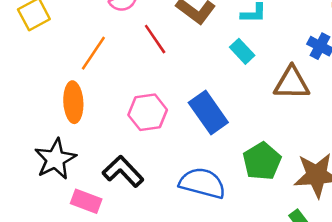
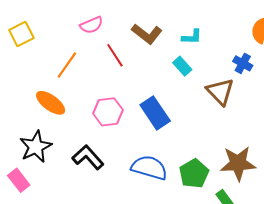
brown triangle: (292, 83) -> (220, 92), turned 44
orange ellipse: (73, 102) -> (51, 103), turned -52
green pentagon: (262, 161) -> (194, 174), moved
pink rectangle: (86, 201) -> (19, 180), moved, turned 30

